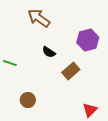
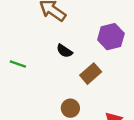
brown circle: (28, 100) -> (70, 108), moved

